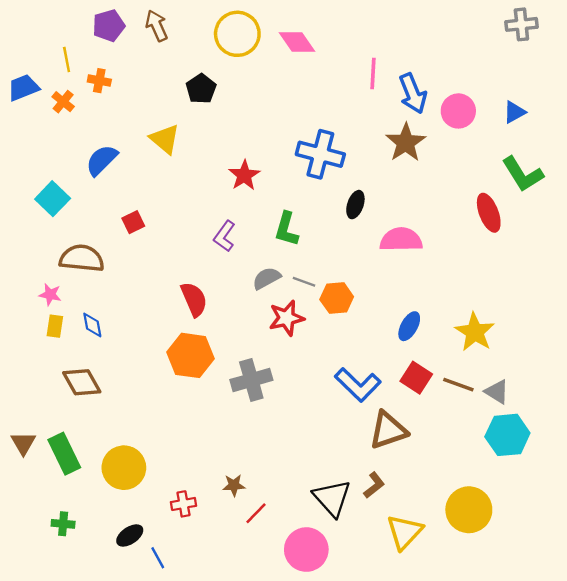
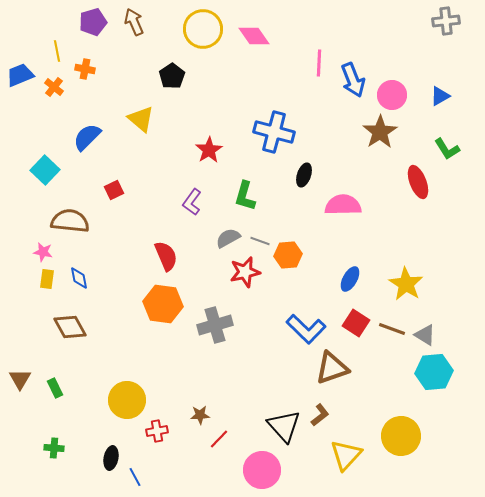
brown star: (406, 143) -> (380, 132), moved
green L-shape: (523, 174) -> (447, 149), size x0.7
green rectangle: (64, 454) -> (55, 388), size x0.6
yellow circle: (124, 468) -> (127, 400), moved
black ellipse: (130, 535) -> (111, 458), turned -45

